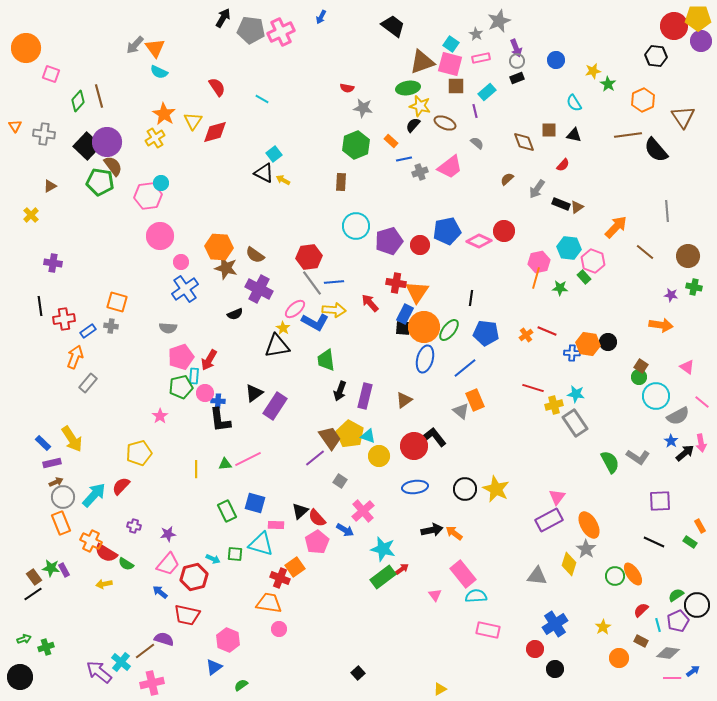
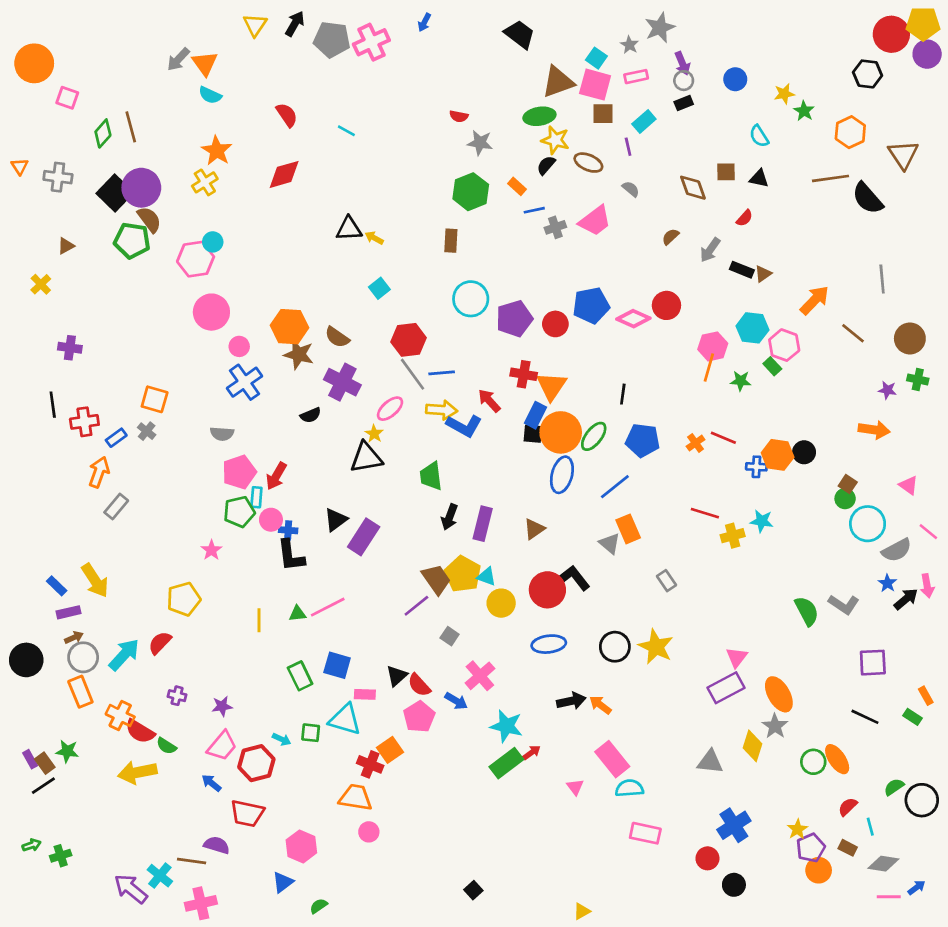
yellow triangle: (193, 121) -> (255, 25), moved
cyan square: (274, 154) -> (379, 288), moved
black triangle: (264, 173) -> (349, 229), turned -30
blue L-shape: (315, 322) -> (464, 426), moved
gray cross: (111, 326) -> (147, 431), turned 32
gray rectangle: (575, 423) -> (666, 581), moved, size x0.6
purple rectangle: (64, 570) -> (30, 759), moved
yellow arrow: (104, 584) -> (137, 772), size x1.8
purple pentagon: (678, 621) -> (811, 848), moved
brown line: (145, 651) -> (192, 861), turned 45
black circle: (20, 677) -> (26, 660), moved

